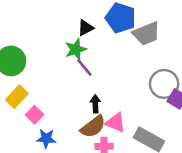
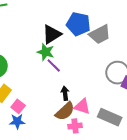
black triangle: (86, 28) -> (52, 34), size x1.5
green star: (76, 49) -> (46, 52), turned -30
blue star: (46, 139) -> (17, 121), moved

